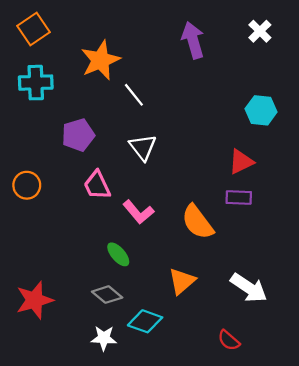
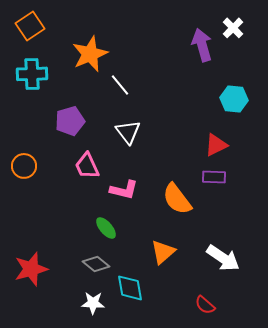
purple arrow: (193, 40) -> (202, 45), moved
pink L-shape: (138, 212) -> (124, 190), turned -36
cyan diamond: (145, 321) -> (130, 288), turned 60

